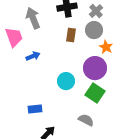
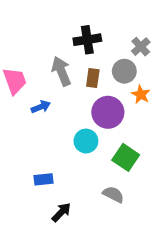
gray cross: (96, 11) -> (141, 47), moved
gray arrow: (33, 18) -> (61, 71), moved
purple circle: (95, 68) -> (108, 112), moved

